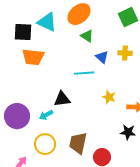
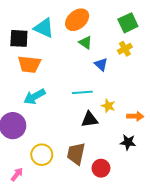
yellow cross: (125, 53) -> (125, 49), moved, turned -32
cyan line: (84, 73) -> (82, 92), moved
black triangle: (62, 99) -> (90, 119), moved
cyan arrow: (46, 115) -> (35, 97), moved, size x1.5

